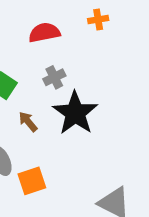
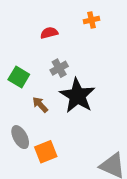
red semicircle: (44, 33) -> (49, 33), size x0.7

